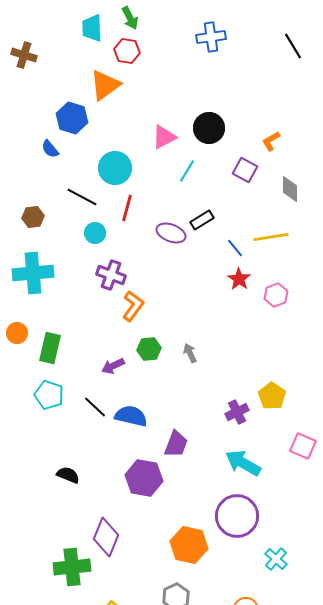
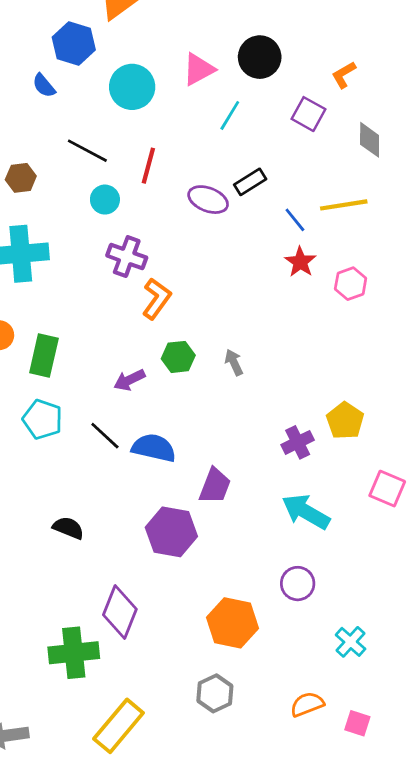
cyan circle: (115, 168) -> (132, 87), moved
purple circle: (237, 516) -> (298, 584), size x0.6

